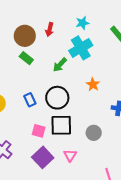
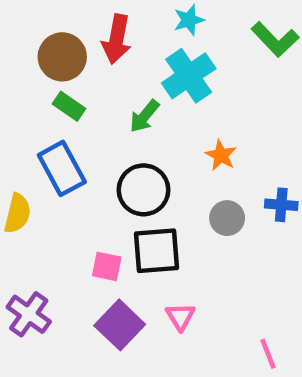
red arrow: (50, 29) -> (117, 39), size x1.5
blue rectangle: (30, 100) -> (62, 168), moved, size x1.6
gray circle: (94, 133) -> (227, 218), moved

